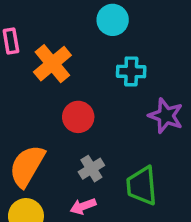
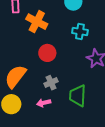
orange cross: (52, 64) -> (37, 22), turned -30

